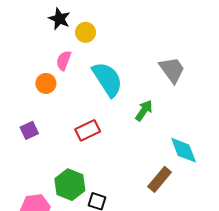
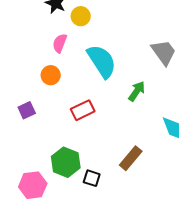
orange circle: (46, 83) -> (51, 75), moved
brown rectangle: (160, 179) -> (131, 158), moved

